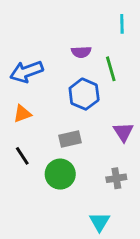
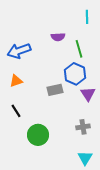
blue hexagon: (84, 94) -> (75, 74), moved
gray rectangle: (70, 139) -> (55, 90), moved
green circle: (60, 174) -> (38, 135), moved
cyan triangle: (99, 222) -> (85, 158), moved

